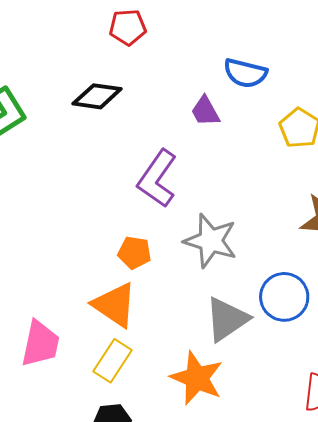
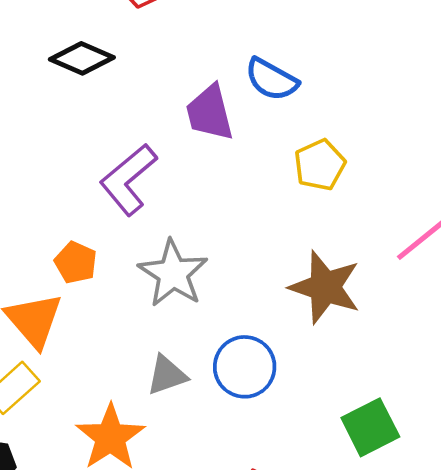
purple trapezoid: (205, 111) -> (210, 113), size x1.4
gray triangle: (227, 319) -> (167, 375), size x0.7

